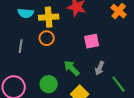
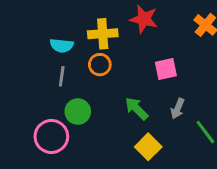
cyan semicircle: (26, 13) -> (62, 45), moved
green circle: (49, 84) -> (78, 112), moved

